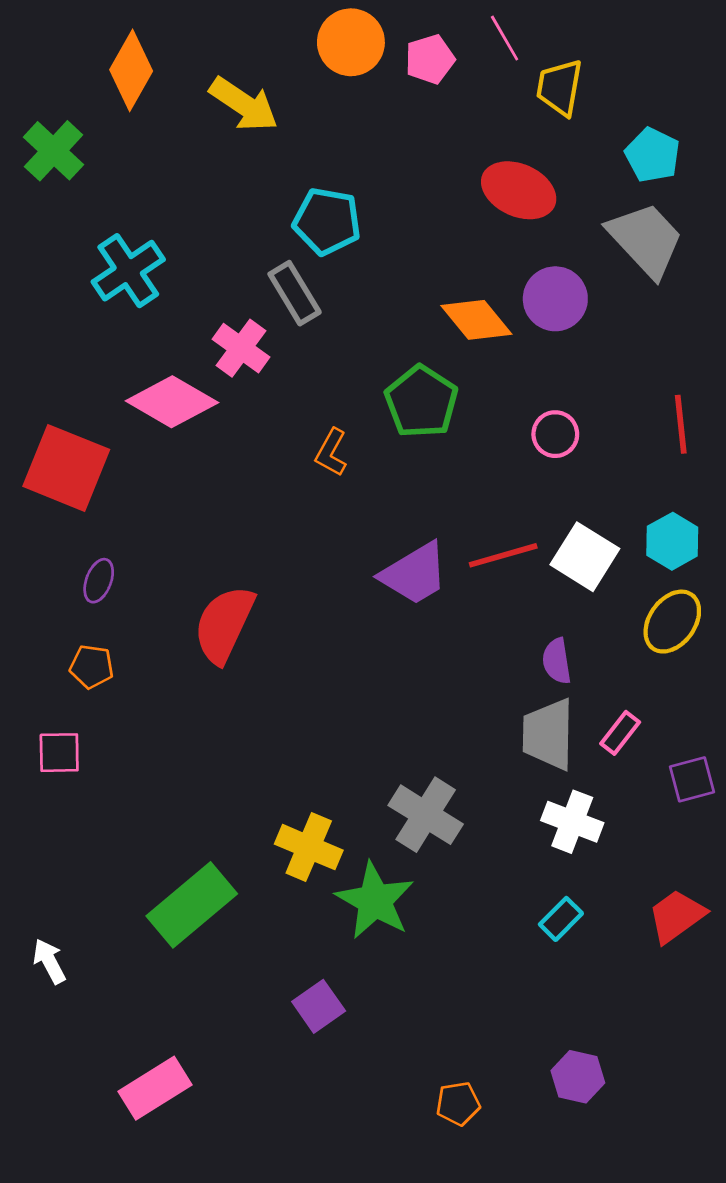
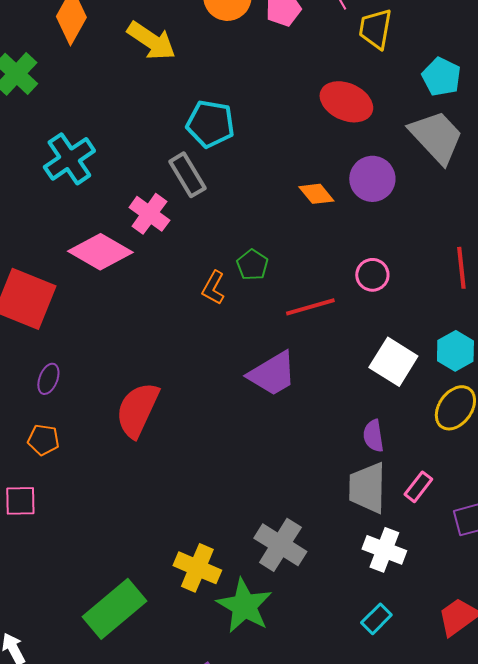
orange diamond: (476, 320) -> (316, 194), size x0.7
green pentagon: (421, 402) -> (252, 265), moved, size x0.6
red line: (503, 555) -> (310, 307), moved

